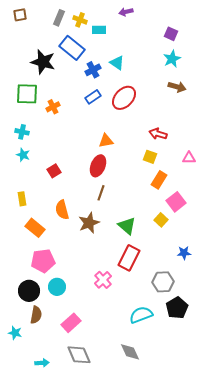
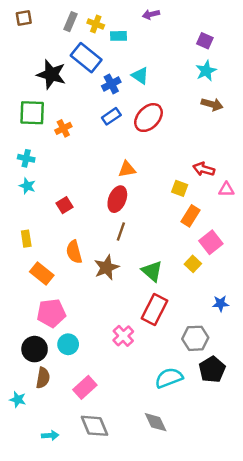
red arrow: (158, 134) -> (204, 169), moved

